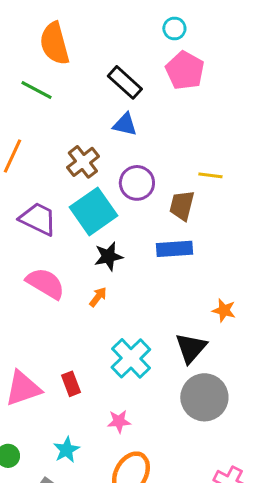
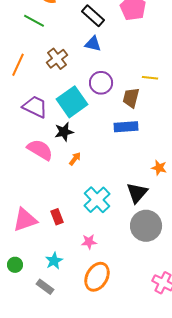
brown cross: (83, 162) -> (57, 59), moved
black star: (108, 256) -> (64, 132), moved

